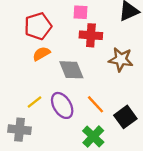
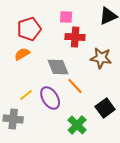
orange semicircle: (41, 54) -> (22, 54), moved
orange line: (96, 104) -> (75, 86), moved

